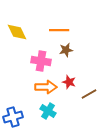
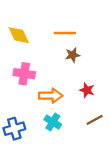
pink cross: (41, 61) -> (24, 74), moved
red star: (69, 82) -> (87, 90), moved
brown line: (89, 94) -> (95, 120), moved

